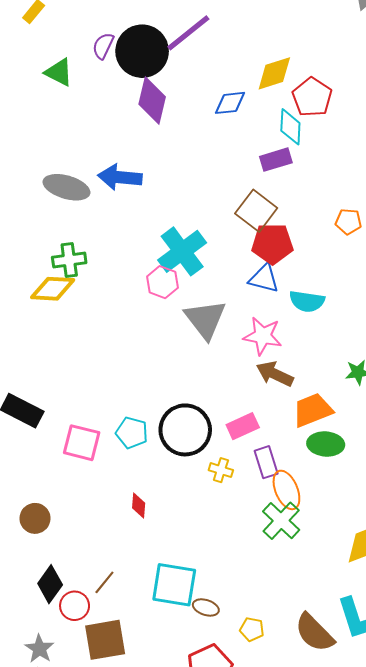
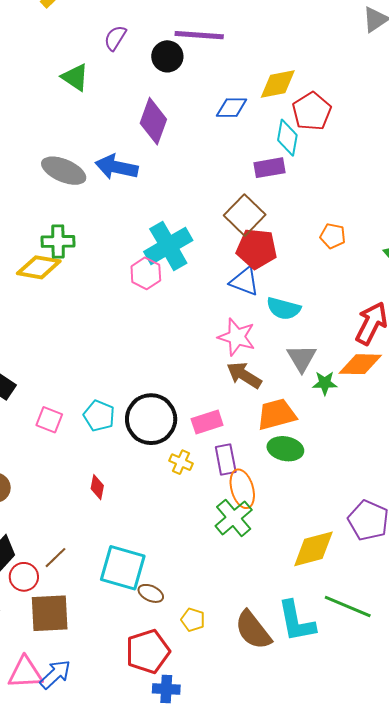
purple line: (188, 33) -> (199, 35), turned 36
black circle: (142, 51) -> (167, 56), moved, size x0.6
green triangle: (59, 72) -> (75, 77), moved
purple diamond: (152, 100) -> (153, 121), moved
gray triangle: (205, 319) -> (302, 358), moved, size x0.7
pink square: (82, 443) -> (49, 420), size x0.7

